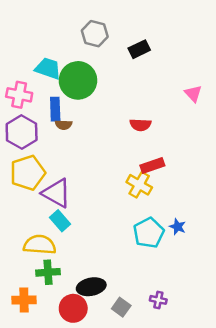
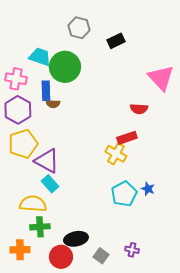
pink triangle: (193, 94) -> (161, 78), size x1.8
red semicircle: (140, 125) -> (139, 109), moved

